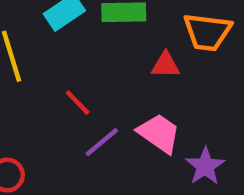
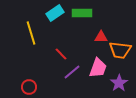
orange trapezoid: (207, 32) -> (120, 50), moved
pink trapezoid: (159, 133) -> (98, 68), turned 75

